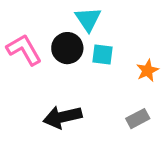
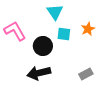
black circle: (67, 48) -> (43, 46), moved
orange star: (147, 70) -> (88, 29), moved

